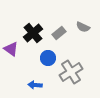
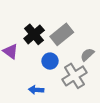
gray semicircle: (83, 27) -> (87, 55), moved, turned 112
gray rectangle: (59, 33) -> (62, 34), size x1.5

